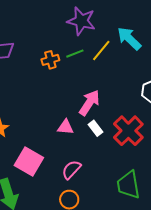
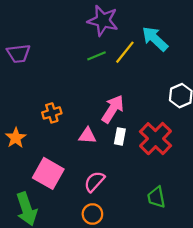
orange cross: (50, 60) -> (52, 113), moved
white rectangle: (96, 128) -> (120, 136), turned 49
green trapezoid: (128, 185) -> (156, 197), size x0.7

